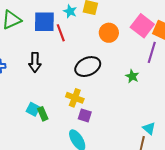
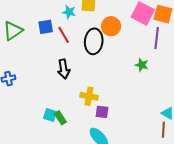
blue square: (44, 22) -> (46, 27), size x0.7
black arrow: (35, 62) -> (64, 69), moved
black ellipse: (88, 67) -> (94, 41), moved, turned -50

